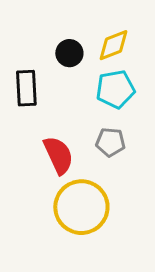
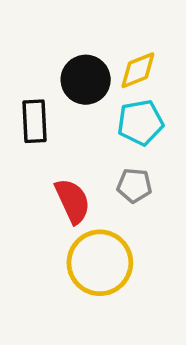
black circle: (69, 53) -> (86, 80), size x1.5

